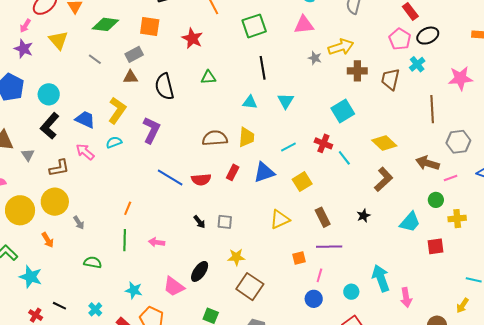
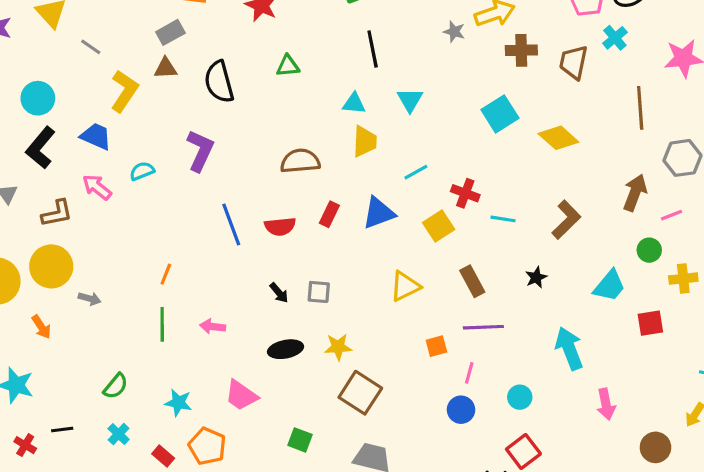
gray line: (95, 59) -> (91, 47), moved
yellow L-shape: (117, 110) -> (124, 91), moved
yellow trapezoid: (246, 137) -> (365, 141), moved
red cross: (323, 143) -> (465, 193), moved
yellow diamond: (384, 143) -> (558, 138), moved
cyan line: (344, 158) -> (503, 219), moved, turned -42
brown arrow: (428, 163) -> (635, 193), turned 95
blue line: (170, 178) -> (231, 225), turned 40
gray arrow: (79, 223) -> (90, 299), turned -40
green semicircle: (93, 262) -> (116, 386), moved, turned 120
black ellipse: (200, 271) -> (285, 349), moved, turned 45
cyan arrow: (381, 278) -> (569, 348), moved
black line: (59, 306) -> (62, 430), turned -32

